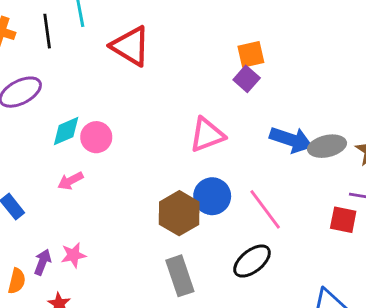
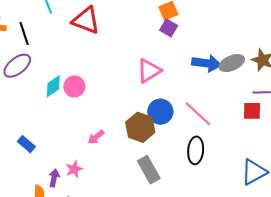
black line: (47, 31) -> (24, 34), moved
pink arrow: (70, 181) -> (96, 137), moved
black ellipse: (252, 261) -> (196, 150), turned -36

